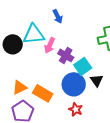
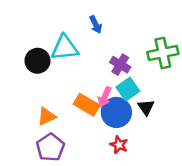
pink arrow: (50, 45) -> (105, 97), moved
purple cross: (66, 55) -> (120, 65), moved
orange rectangle: (43, 93) -> (87, 105), moved

